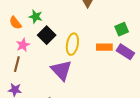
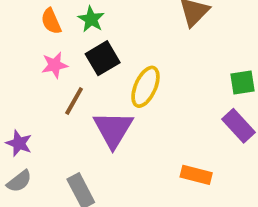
orange rectangle: (104, 47) -> (196, 175), moved
brown line: (17, 64) -> (74, 101), moved

